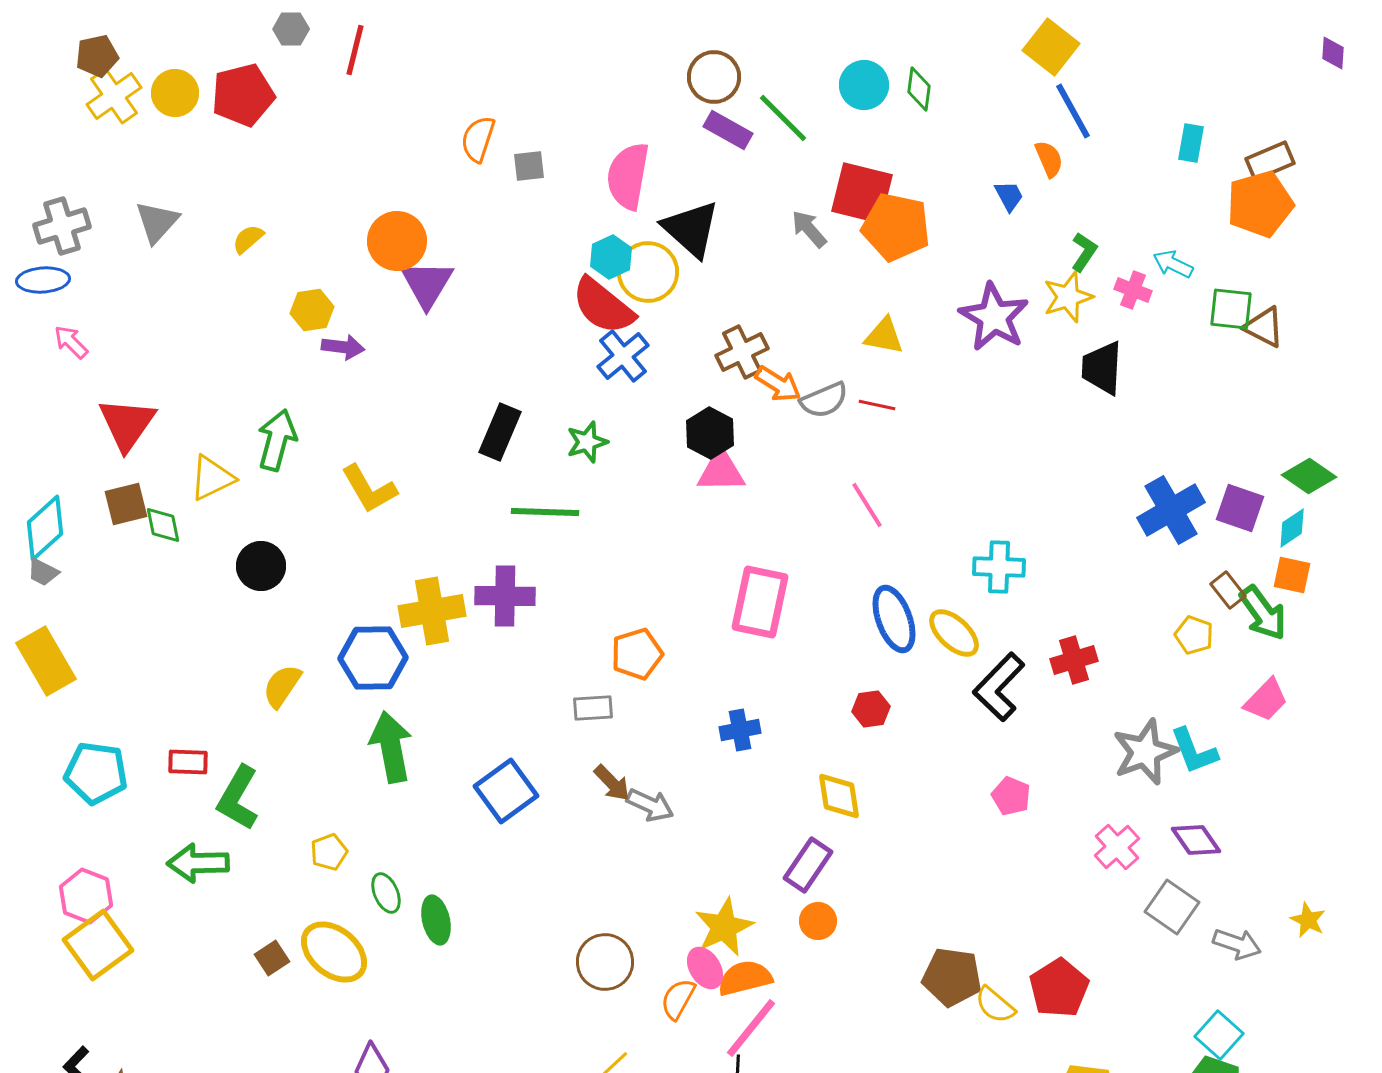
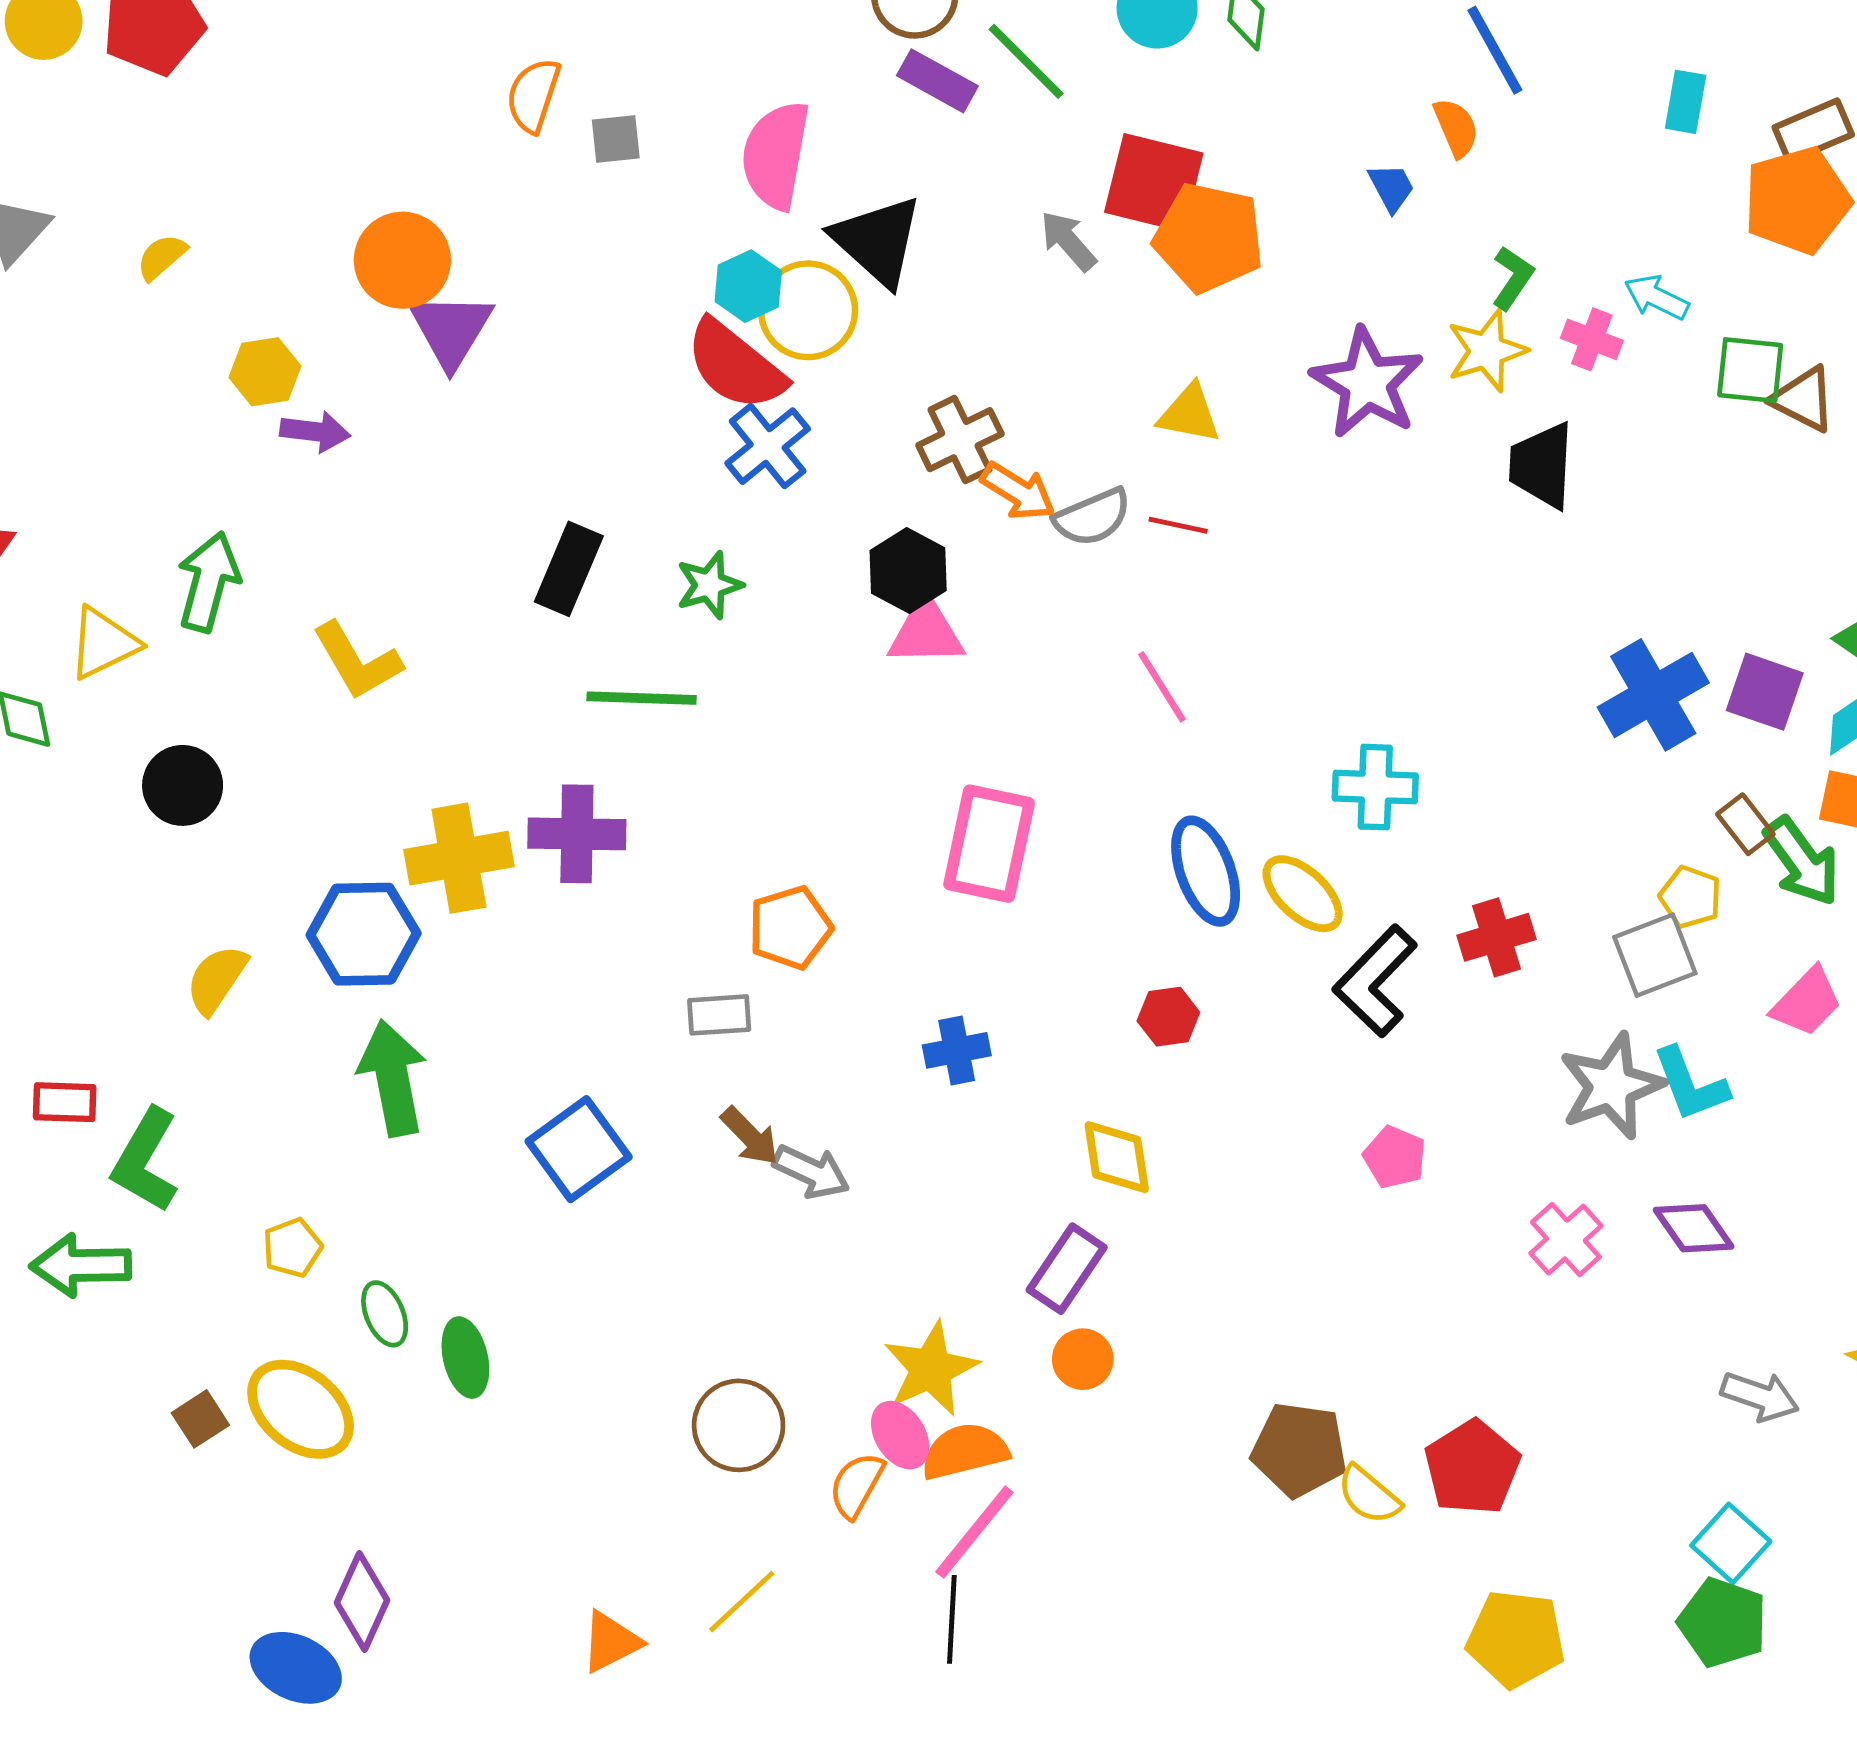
gray square: (1172, 907) -> (1655, 955), moved, turned 34

